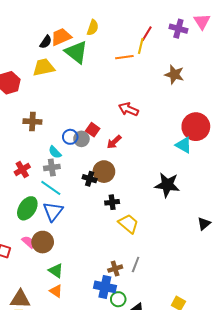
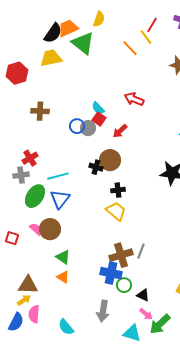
black semicircle: (46, 42) -> (53, 33), size x1.5
yellow line: (141, 46) -> (146, 37), turned -49
orange line: (124, 57) -> (130, 48), turned 54
cyan semicircle: (55, 152) -> (98, 108), moved
gray cross: (52, 167) -> (21, 175), moved
cyan line: (51, 188) -> (58, 176), turned -50
yellow trapezoid: (128, 224) -> (116, 211), moved
brown cross: (115, 269) -> (121, 255), size x1.6

